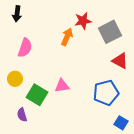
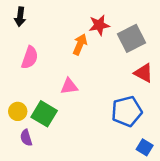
yellow circle: (15, 79) -> (18, 111), moved
pink triangle: (62, 86) -> (69, 86), moved

